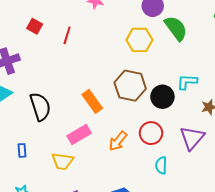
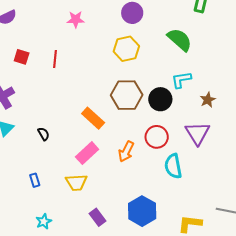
green semicircle: (176, 28) -> (180, 40), moved
black semicircle: (40, 107) -> (44, 134), size x0.5
cyan semicircle: (161, 165) -> (173, 166), size x1.4

